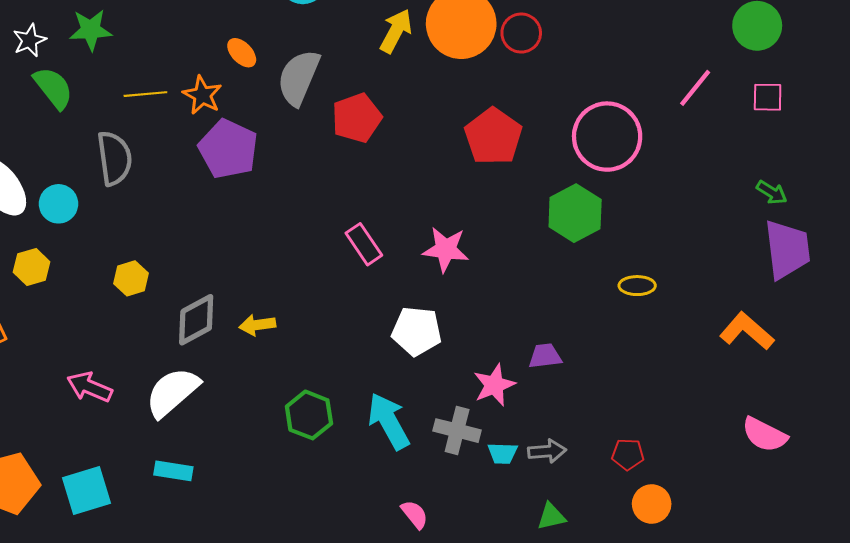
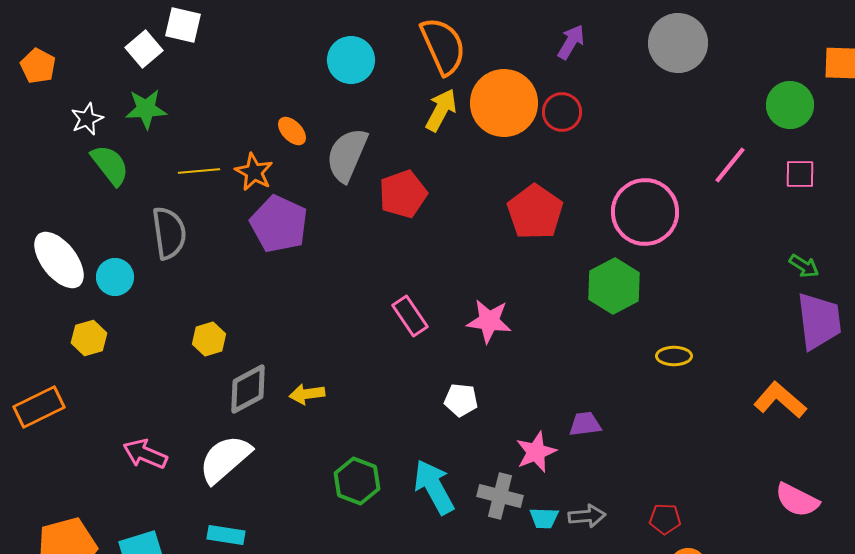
yellow hexagon: (131, 278) -> (209, 339), moved
white pentagon: (417, 331) -> (461, 400), size x0.7

